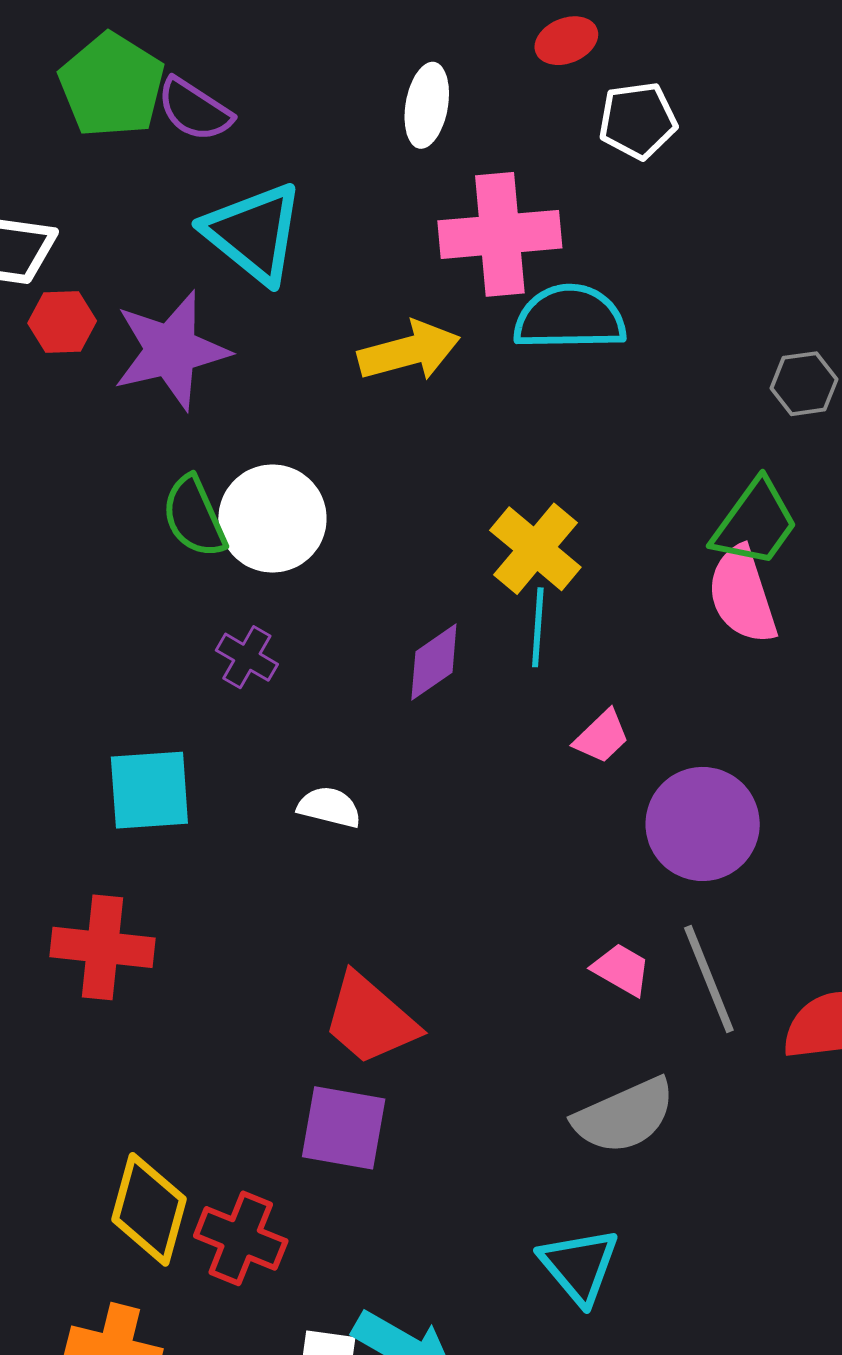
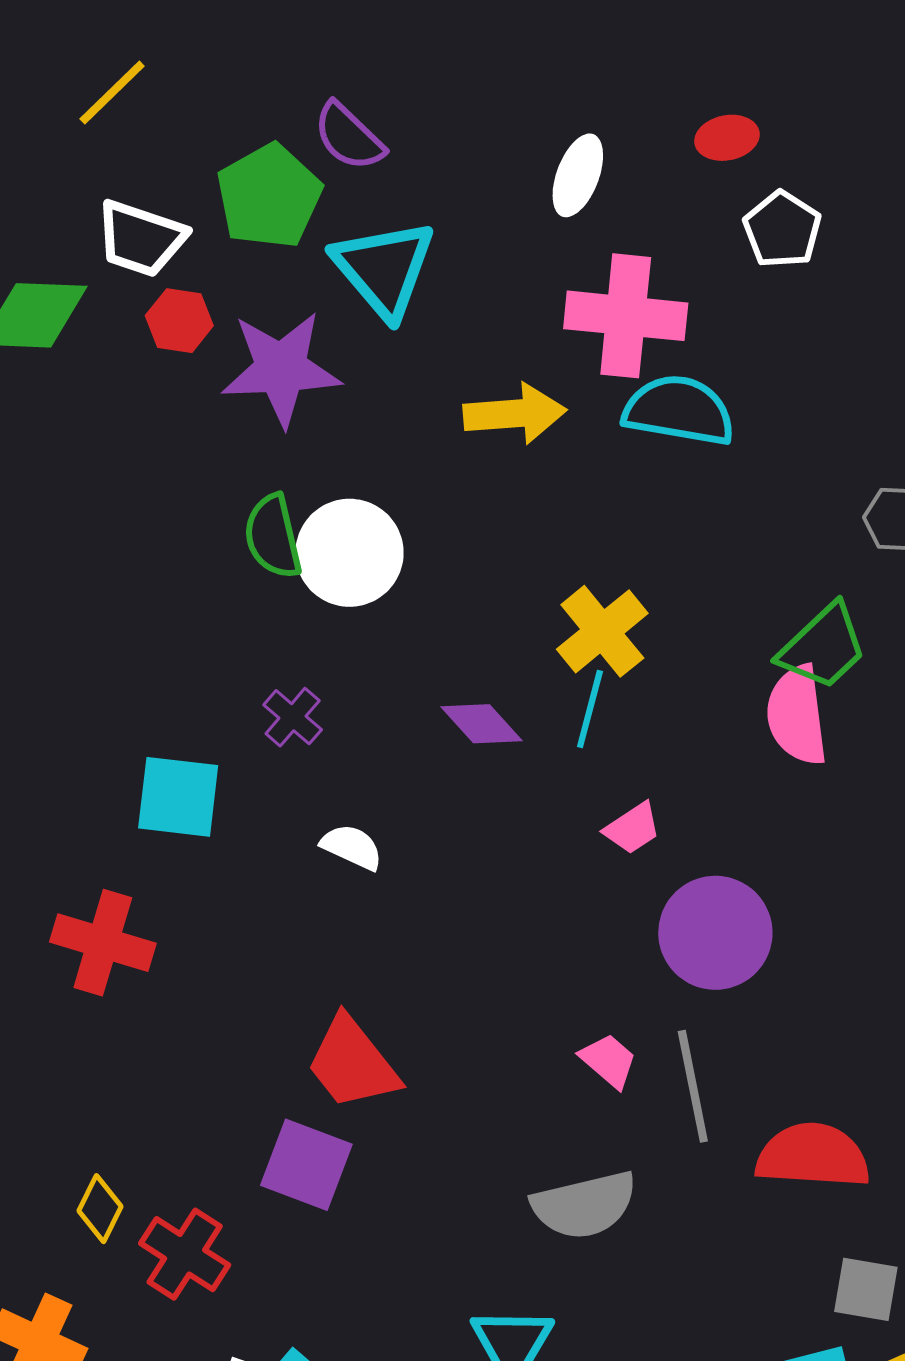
green pentagon: (112, 85) -> (269, 196), moved
white pentagon: (638, 120) -> (782, 229), turned 30
purple cross: (247, 657) -> (293, 717), moved
purple diamond: (434, 662) -> (481, 724), turned 72
yellow diamond: (149, 1209) -> (100, 1209), size x0.6

